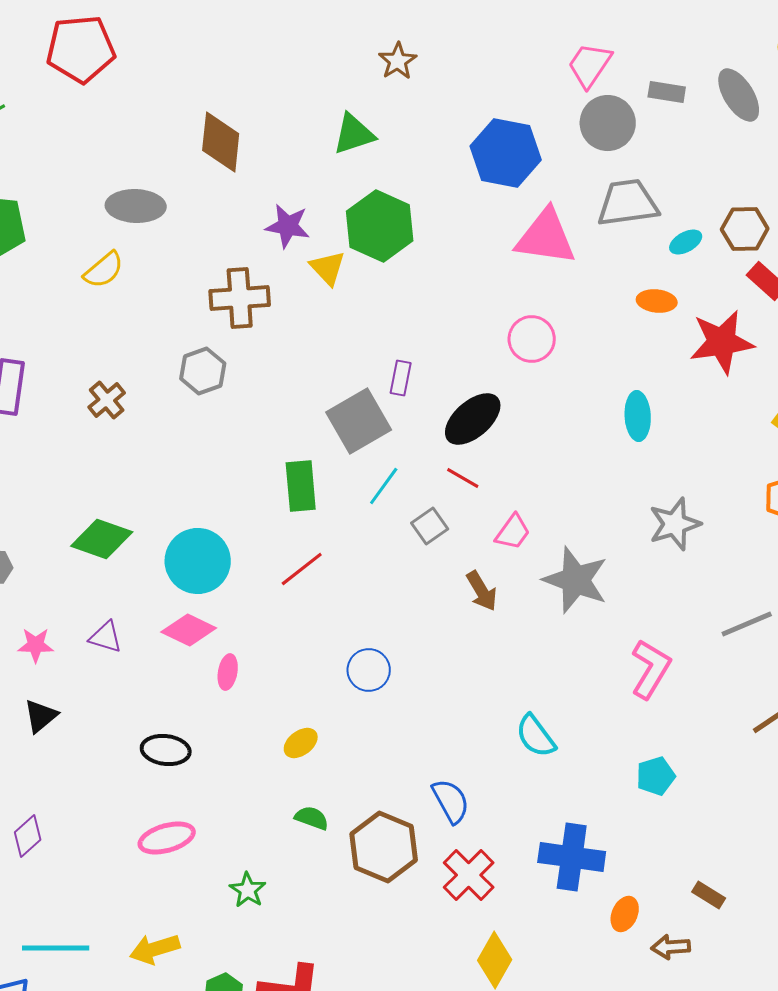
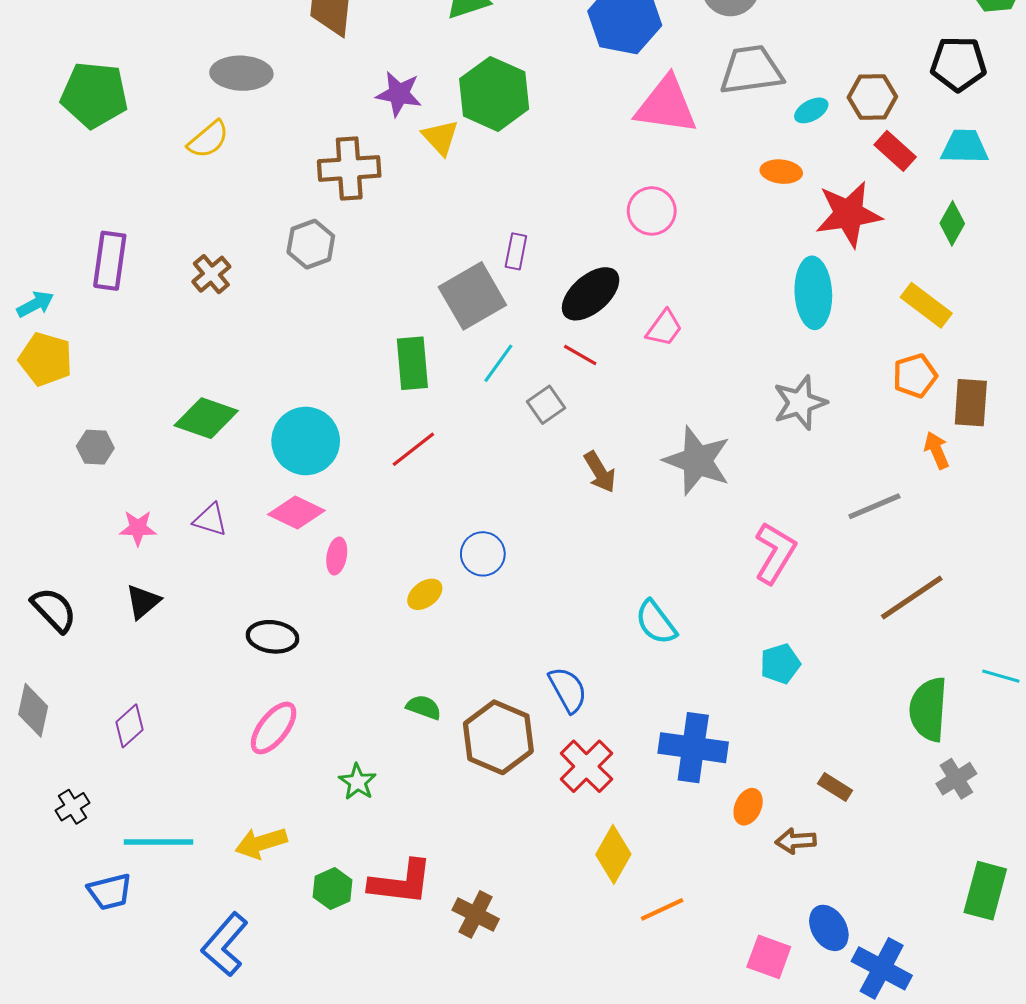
cyan ellipse: (638, 416) -> (813, 293), moved, size x1.4
pink trapezoid: (513, 532) -> (664, 328), moved
yellow ellipse: (301, 743) -> (425, 594), moved
pink ellipse: (167, 838) -> (274, 728), turned -36

